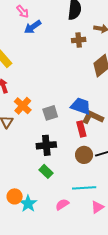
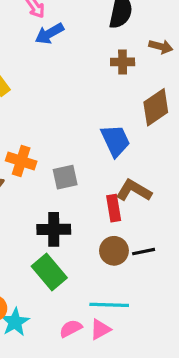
orange cross: (23, 106) -> (21, 161), turned -30
blue trapezoid: (81, 106) -> (115, 141), moved, turned 40
green rectangle: (46, 171) -> (49, 272), size x1.5
pink triangle: (97, 207) -> (100, 329), moved

